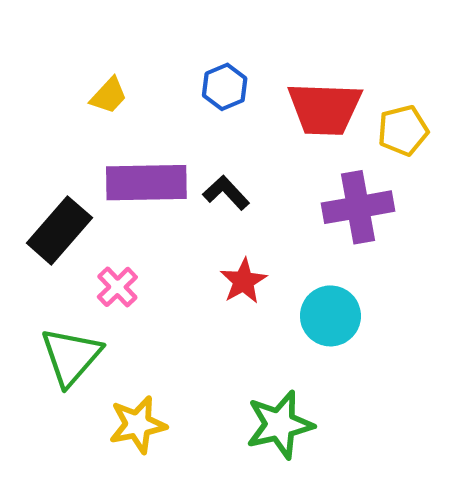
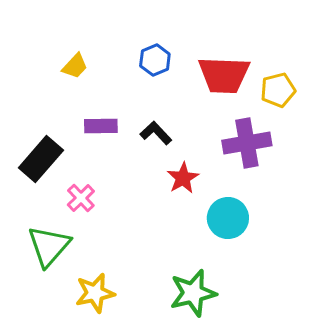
purple rectangle: (146, 183) -> (101, 126), size x0.6
red star: (244, 281) -> (183, 178), moved

